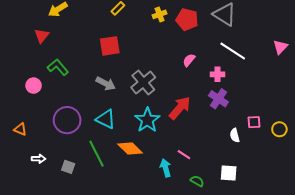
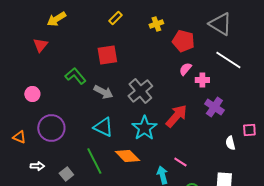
red pentagon: (187, 19) -> (183, 41), moved
green L-shape: (58, 67) -> (75, 76), moved
pink cross: (217, 74) -> (202, 80), moved
purple circle: (67, 120) -> (51, 128), moved
gray square: (68, 167) -> (66, 174), turned 32

